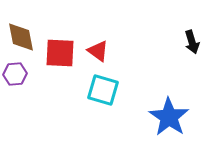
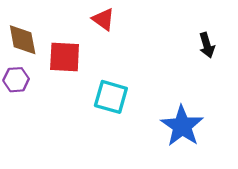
red triangle: (98, 51) -> (103, 19), moved

